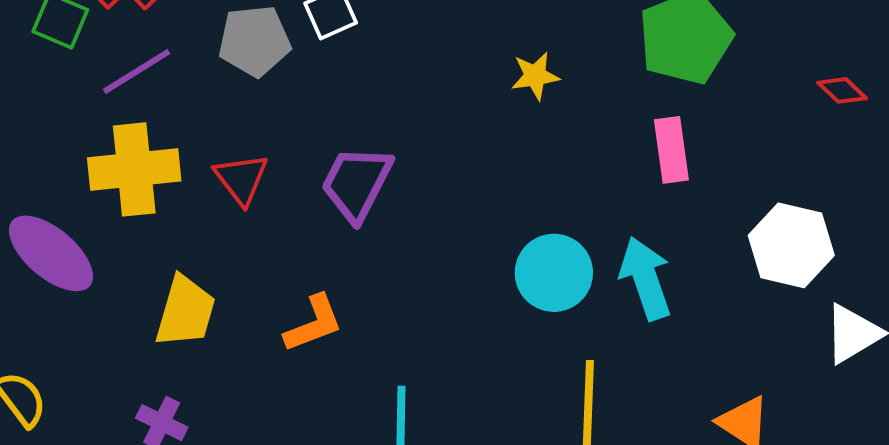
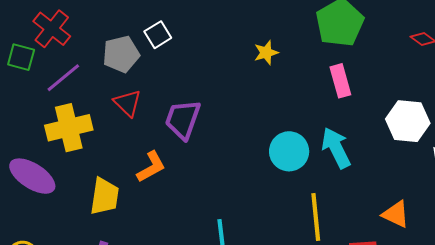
red triangle: (241, 179) -> (128, 103), moved
orange L-shape: (314, 324) -> (151, 167), moved

